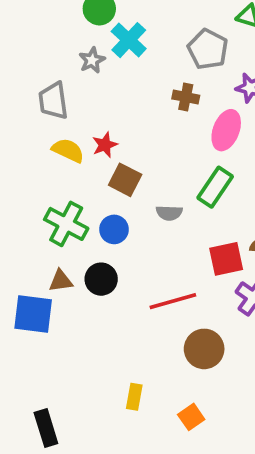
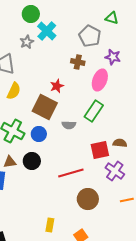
red star: (105, 145) -> (57, 86), moved
yellow semicircle: (68, 150) -> (14, 91), turned 90
brown square: (125, 180) -> (45, 107), size x1.4

